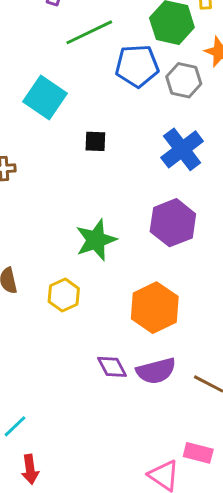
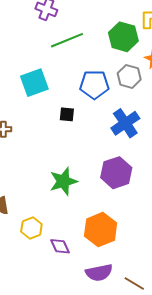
blue pentagon: (137, 66) -> (94, 85), moved
cyan square: (45, 97) -> (34, 83), turned 32
yellow hexagon: (64, 295) -> (31, 228), moved
purple diamond: (112, 367) -> (60, 246), moved

